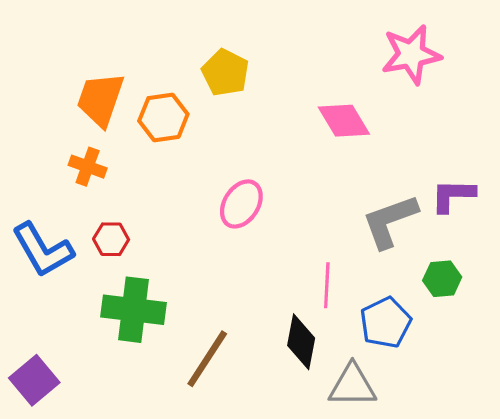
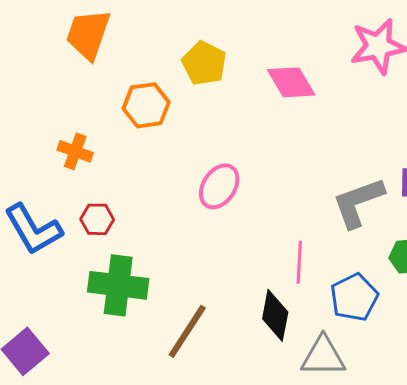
orange trapezoid: (100, 99) -> (88, 34), moved
pink diamond: (344, 121) -> (291, 82), moved

